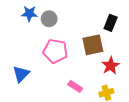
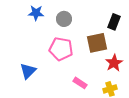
gray circle: (49, 19) -> (64, 19), moved

